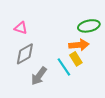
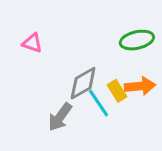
orange arrow: (79, 45) -> (140, 86), moved
gray diamond: (25, 54) -> (83, 83), moved

